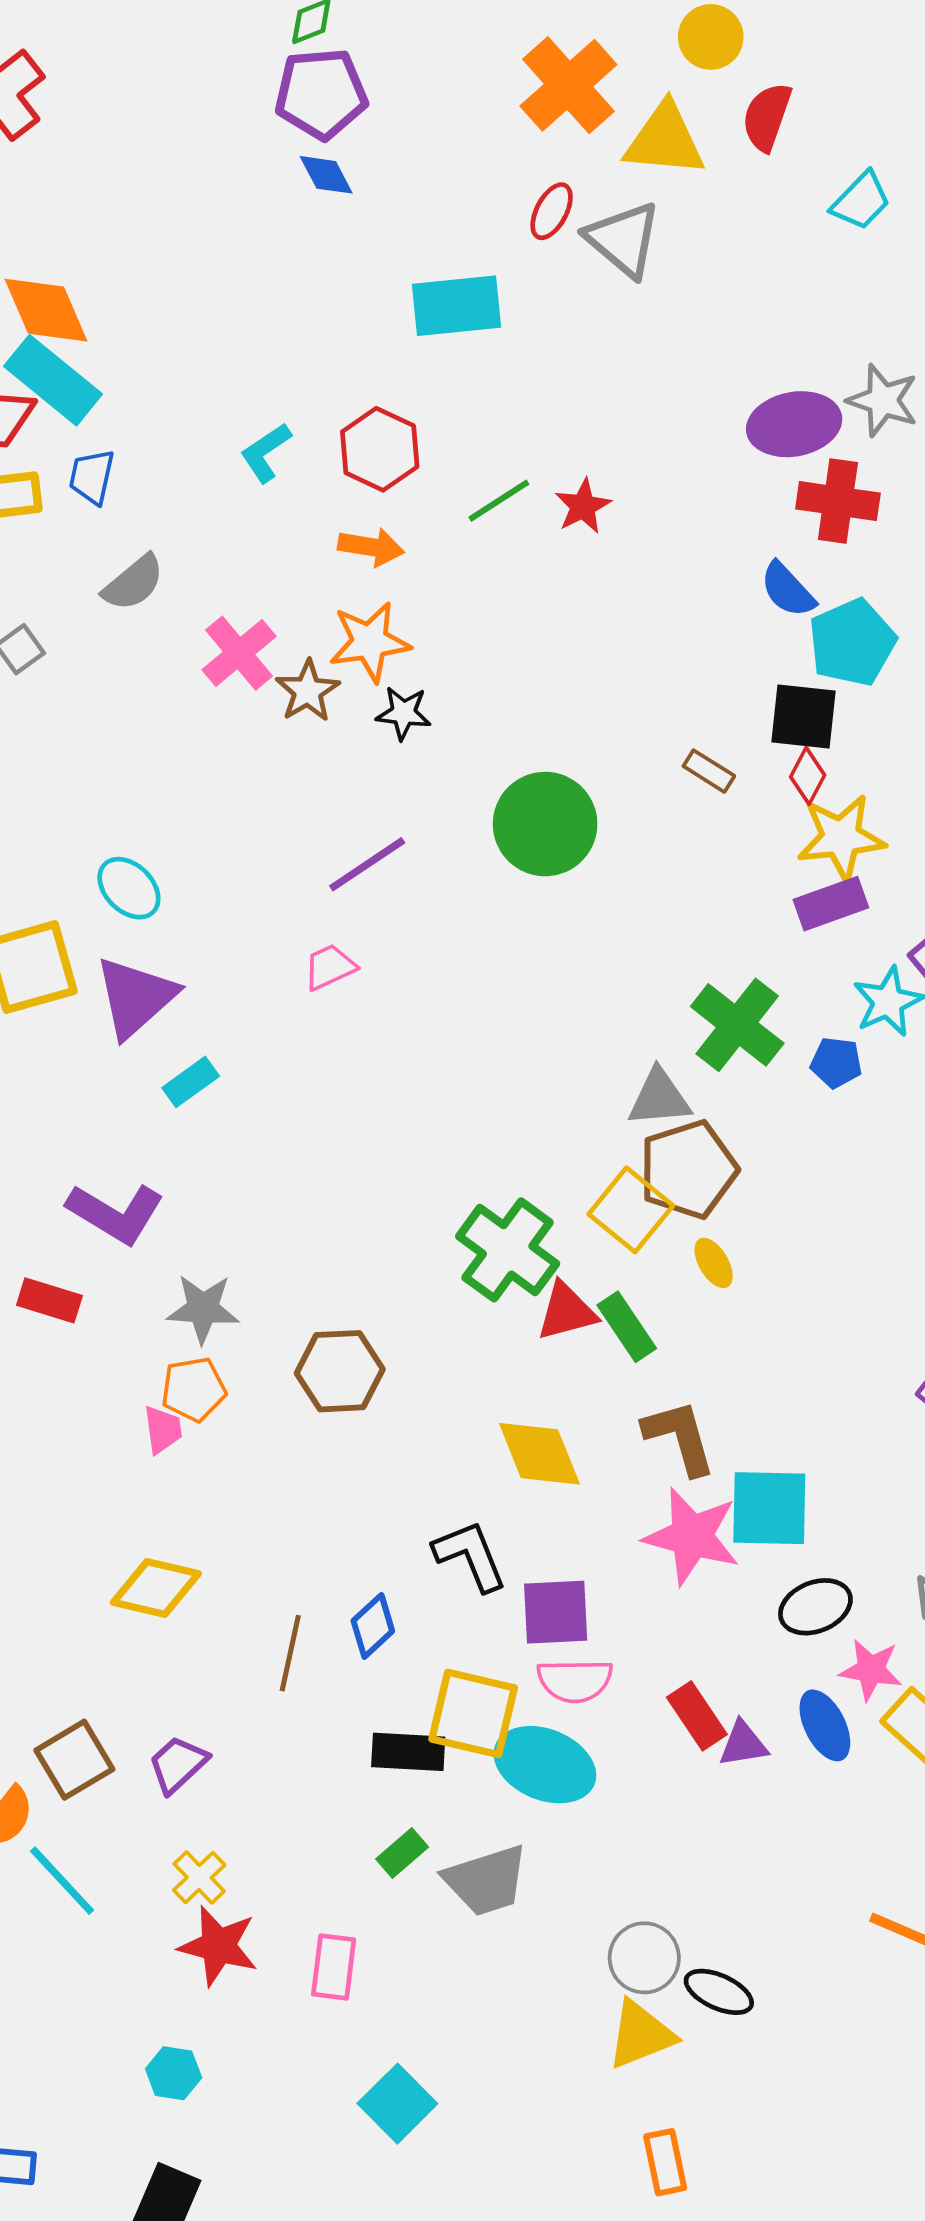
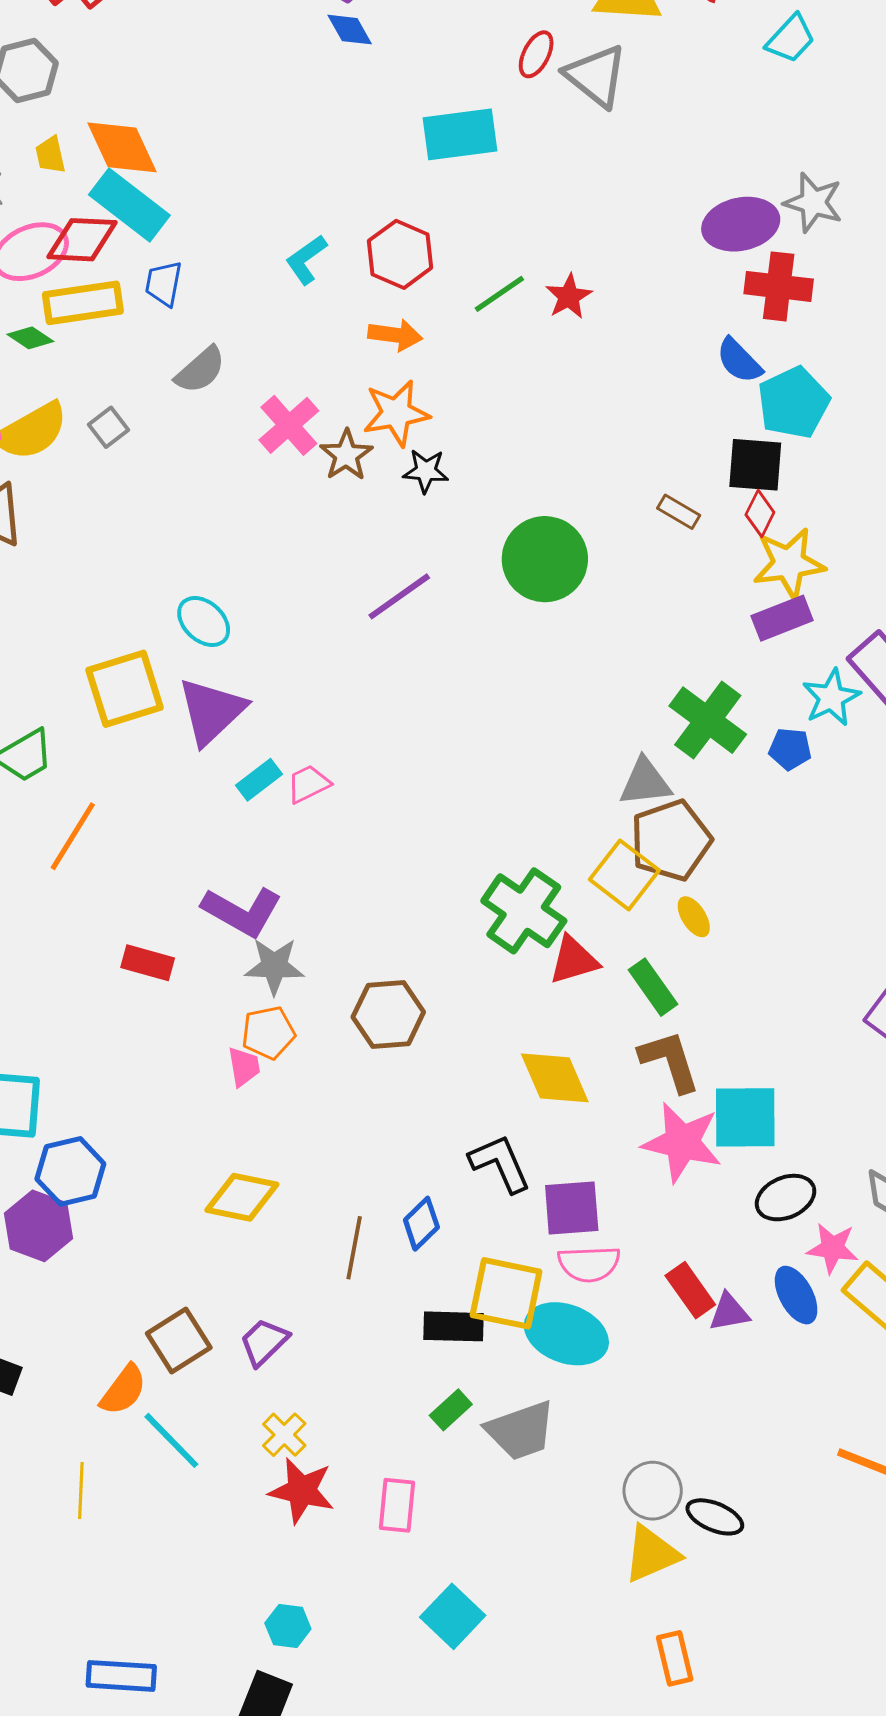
pink trapezoid: (330, 967) -> (308, 784), moved
purple L-shape: (116, 1213) -> (242, 911), moved
green rectangle: (627, 1327) -> (653, 987), moved
cyan hexagon: (174, 2073) -> (288, 1626), moved

